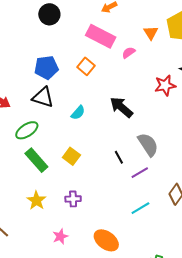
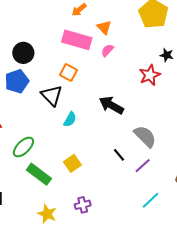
black circle: (49, 14) -> (23, 53), moved
orange triangle: (151, 33) -> (104, 27), moved
blue pentagon: (46, 67) -> (17, 81), moved
black triangle: (43, 97) -> (52, 95), moved, turned 40
yellow square: (71, 156) -> (72, 163), turned 30

